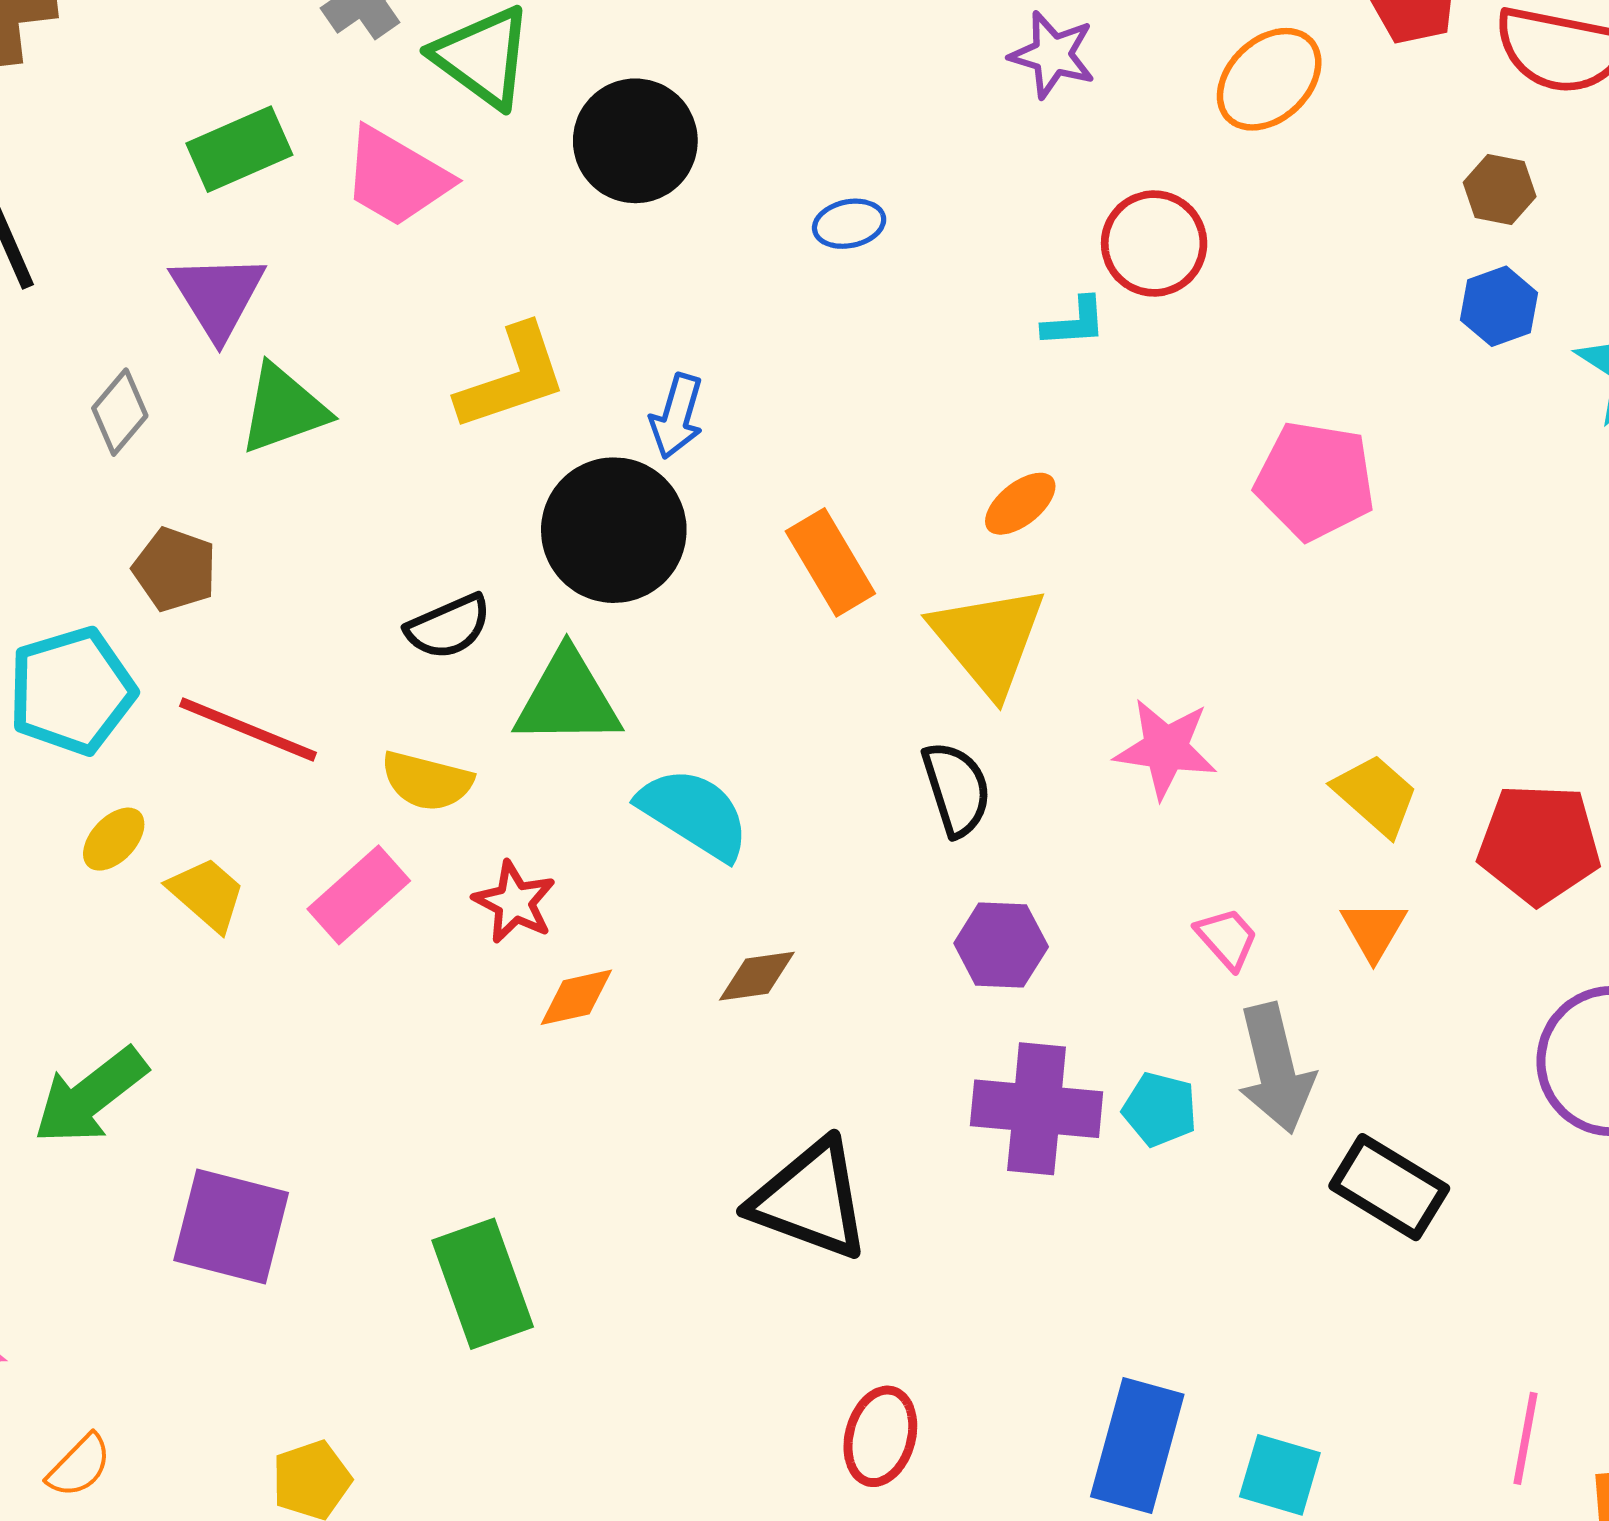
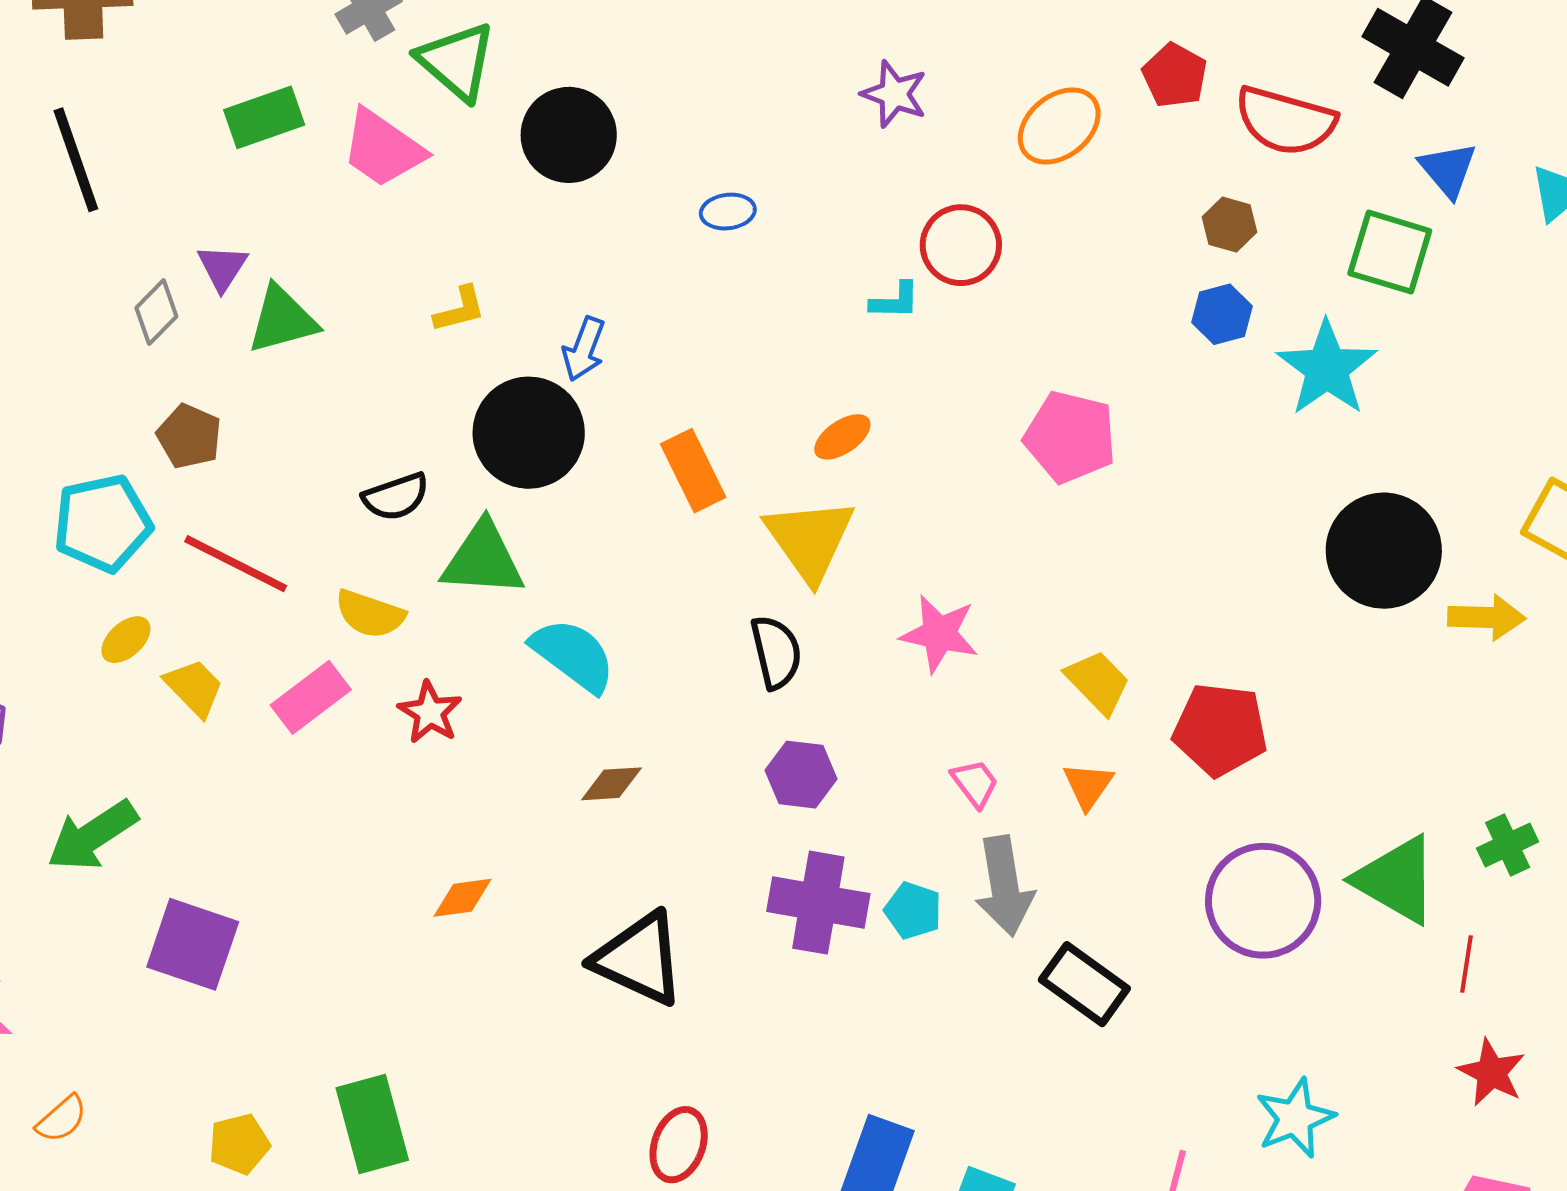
purple triangle: (218, 296) -> (222, 267), moved, size x0.7
yellow L-shape: (512, 378) -> (460, 309), size x0.6
orange diamond: (576, 997) -> (463, 898), moved
green rectangle: (483, 1284) -> (372, 1124), moved

